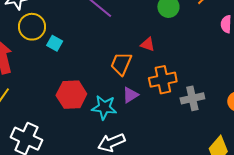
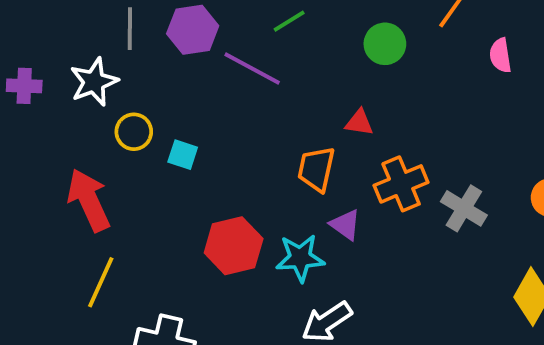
yellow circle: (32, 27) -> (134, 132), size x0.7
purple triangle: (130, 95) -> (345, 225), turned -42
gray cross: (192, 98) -> (464, 208), turned -35

